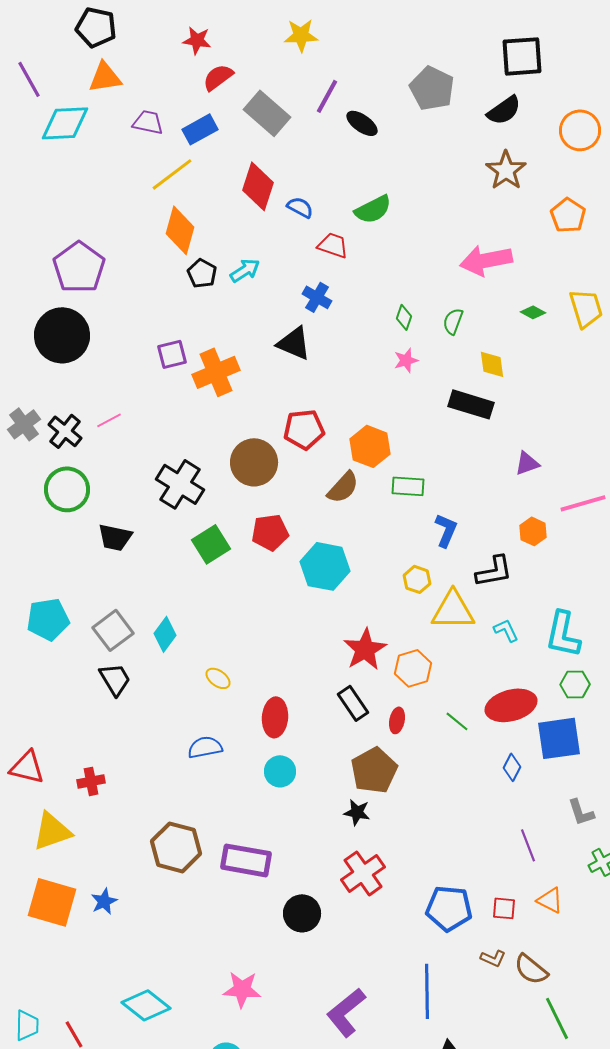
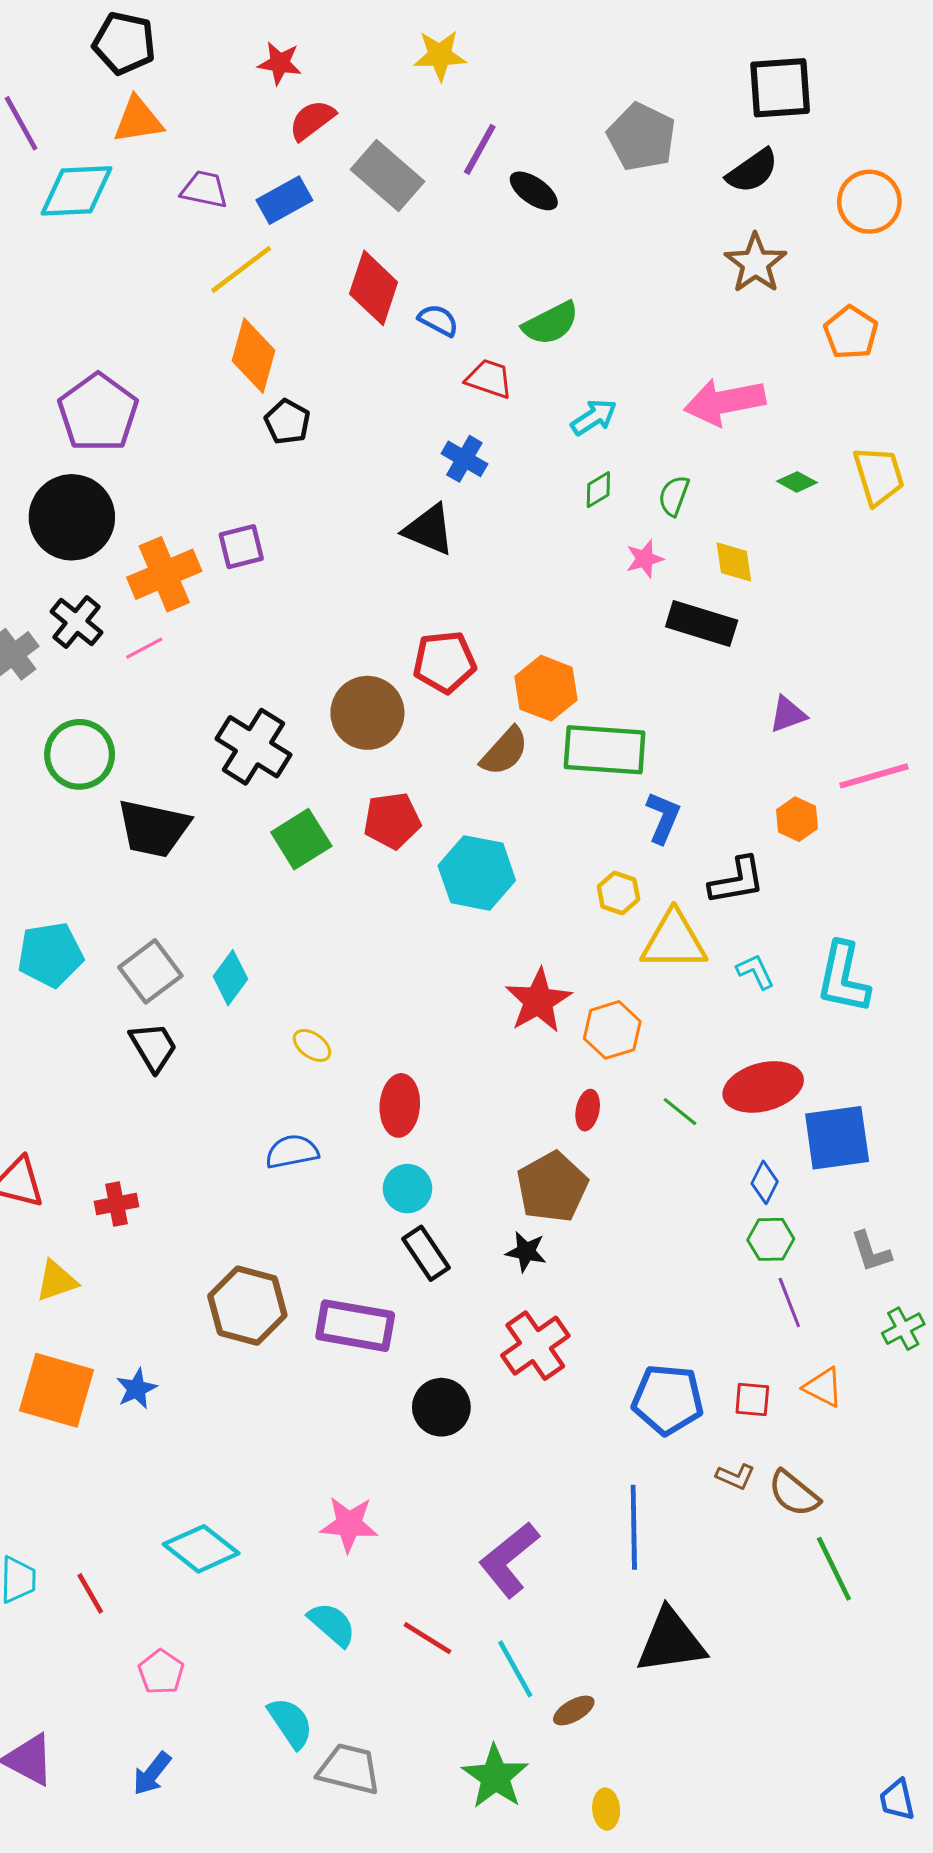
cyan arrow: (245, 270) -> (594, 417), moved
green diamond: (404, 317) -> (598, 490), turned 40
pink star: (406, 360) -> (645, 559), moved
orange cross: (216, 372) -> (164, 574), moved
black cross: (65, 431) -> (76, 622), moved
green rectangle: (408, 486) -> (605, 750), size x1.6
black trapezoid: (115, 537) -> (153, 828), size x1.4
green hexagon: (575, 684) -> (771, 1239), moved
black rectangle: (353, 703) -> (426, 1253), moved
yellow triangle: (52, 831) -> (56, 1281), size x0.7

